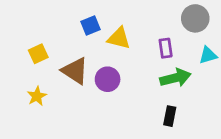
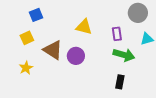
blue square: (91, 25) -> (36, 15), moved
green arrow: (175, 78) -> (124, 55), turned 30

